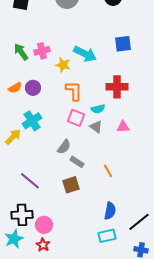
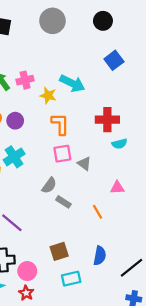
blue square: (123, 44) -> (114, 60), moved, turned -30
cyan semicircle: (98, 109) -> (119, 144), moved
pink square: (76, 118) -> (62, 154), turned -30
pink triangle: (123, 127) -> (117, 188), moved
brown square: (71, 185) -> (59, 251), moved
cyan rectangle: (107, 236) -> (71, 279), moved

